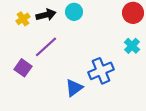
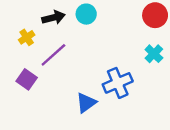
yellow cross: (23, 19) -> (27, 37), moved

